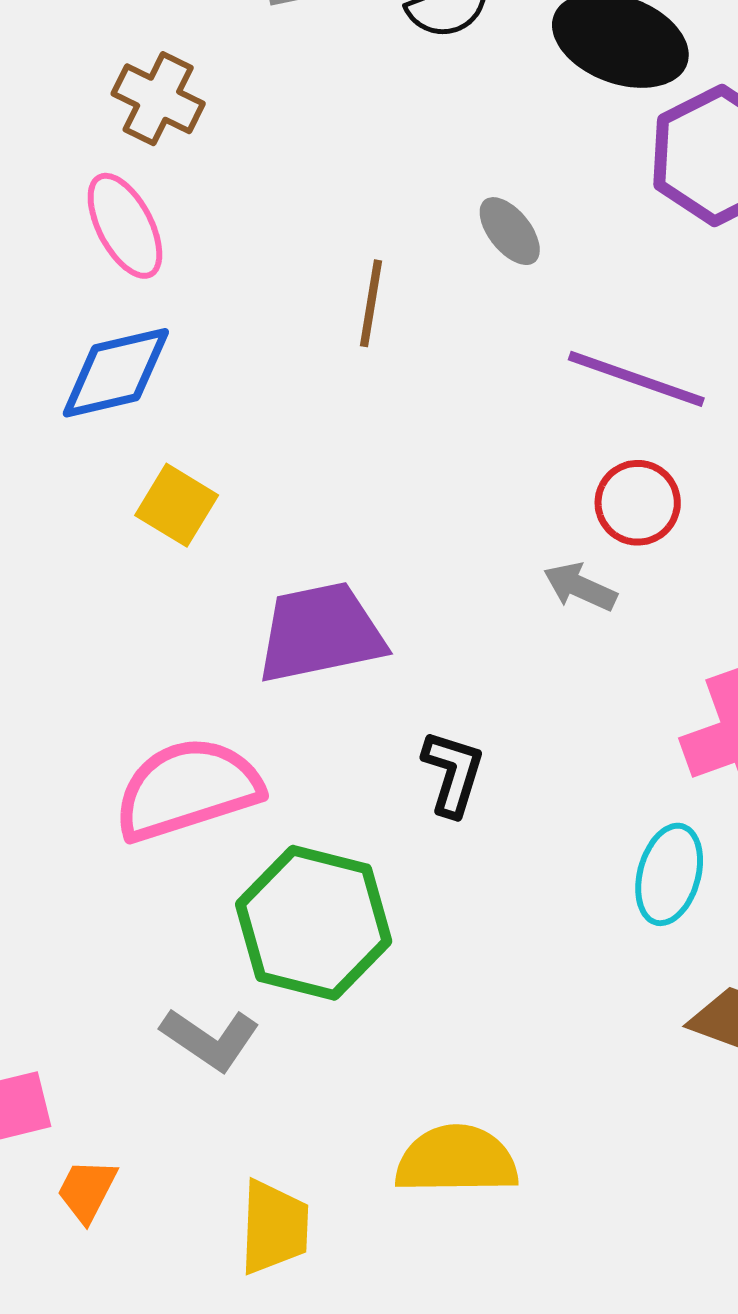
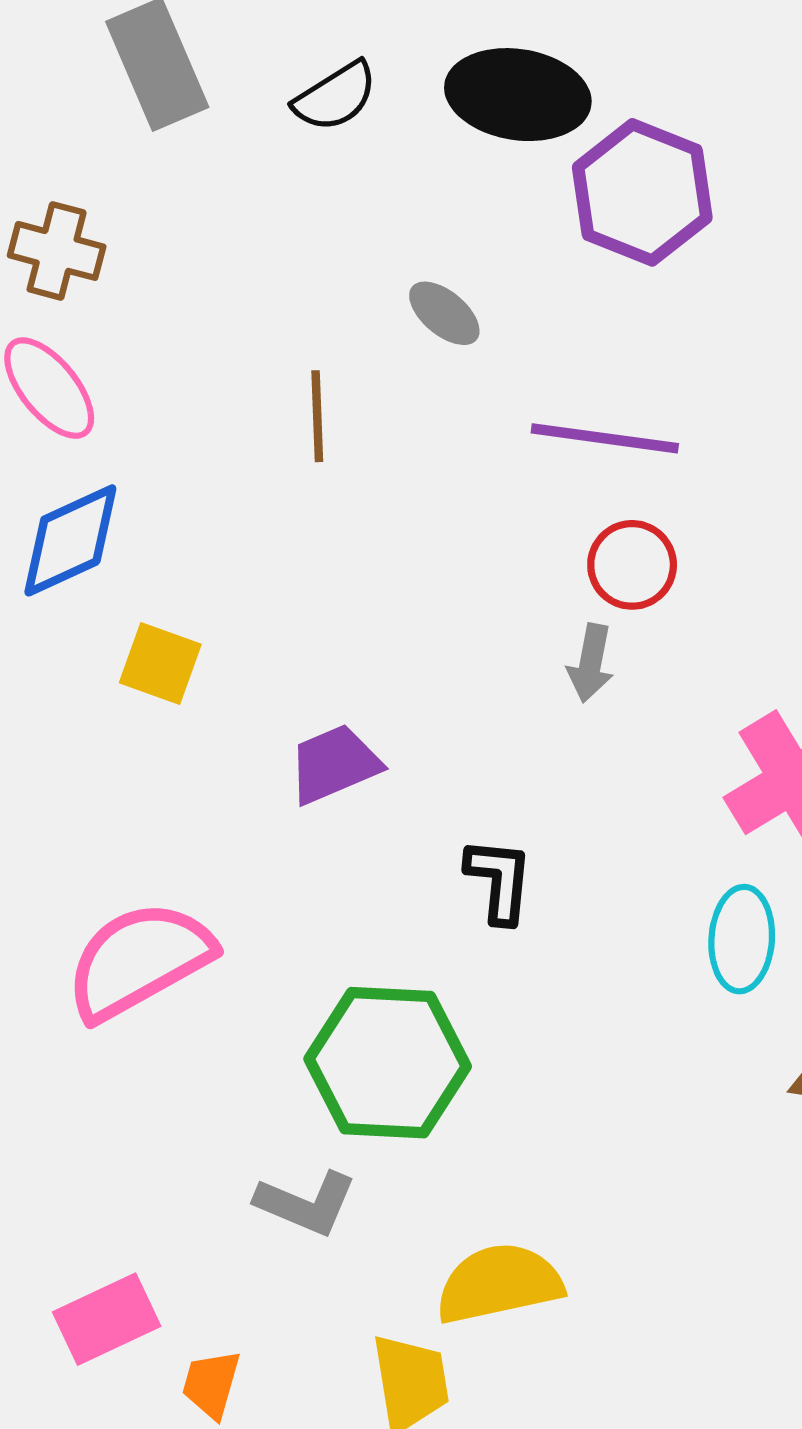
gray arrow: (580, 587) -> (591, 663), turned -92
purple trapezoid: (321, 633) -> (334, 764), size x0.7
pink semicircle: (188, 789) -> (139, 960), moved
yellow semicircle: (456, 1160) -> (499, 1283), moved

